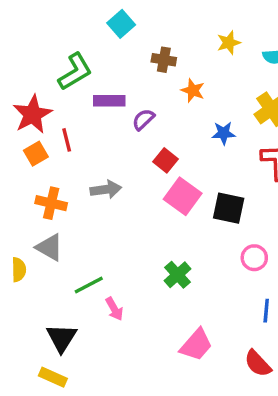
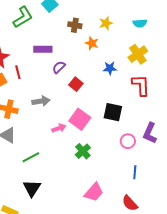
yellow star: (229, 43) -> (106, 23), moved
green L-shape: (75, 72) -> (23, 17), moved
purple semicircle: (143, 119) -> (59, 67), moved
pink square: (183, 196) -> (80, 119), moved
pink arrow: (114, 309) -> (59, 128), moved, turned -80
black triangle: (61, 338) -> (32, 188), moved

